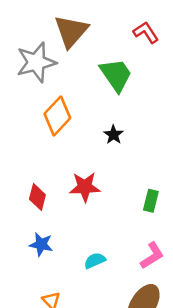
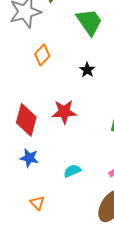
orange diamond: (57, 116) -> (42, 55), size x0.7
red diamond: (37, 197) -> (26, 120), size x1.5

